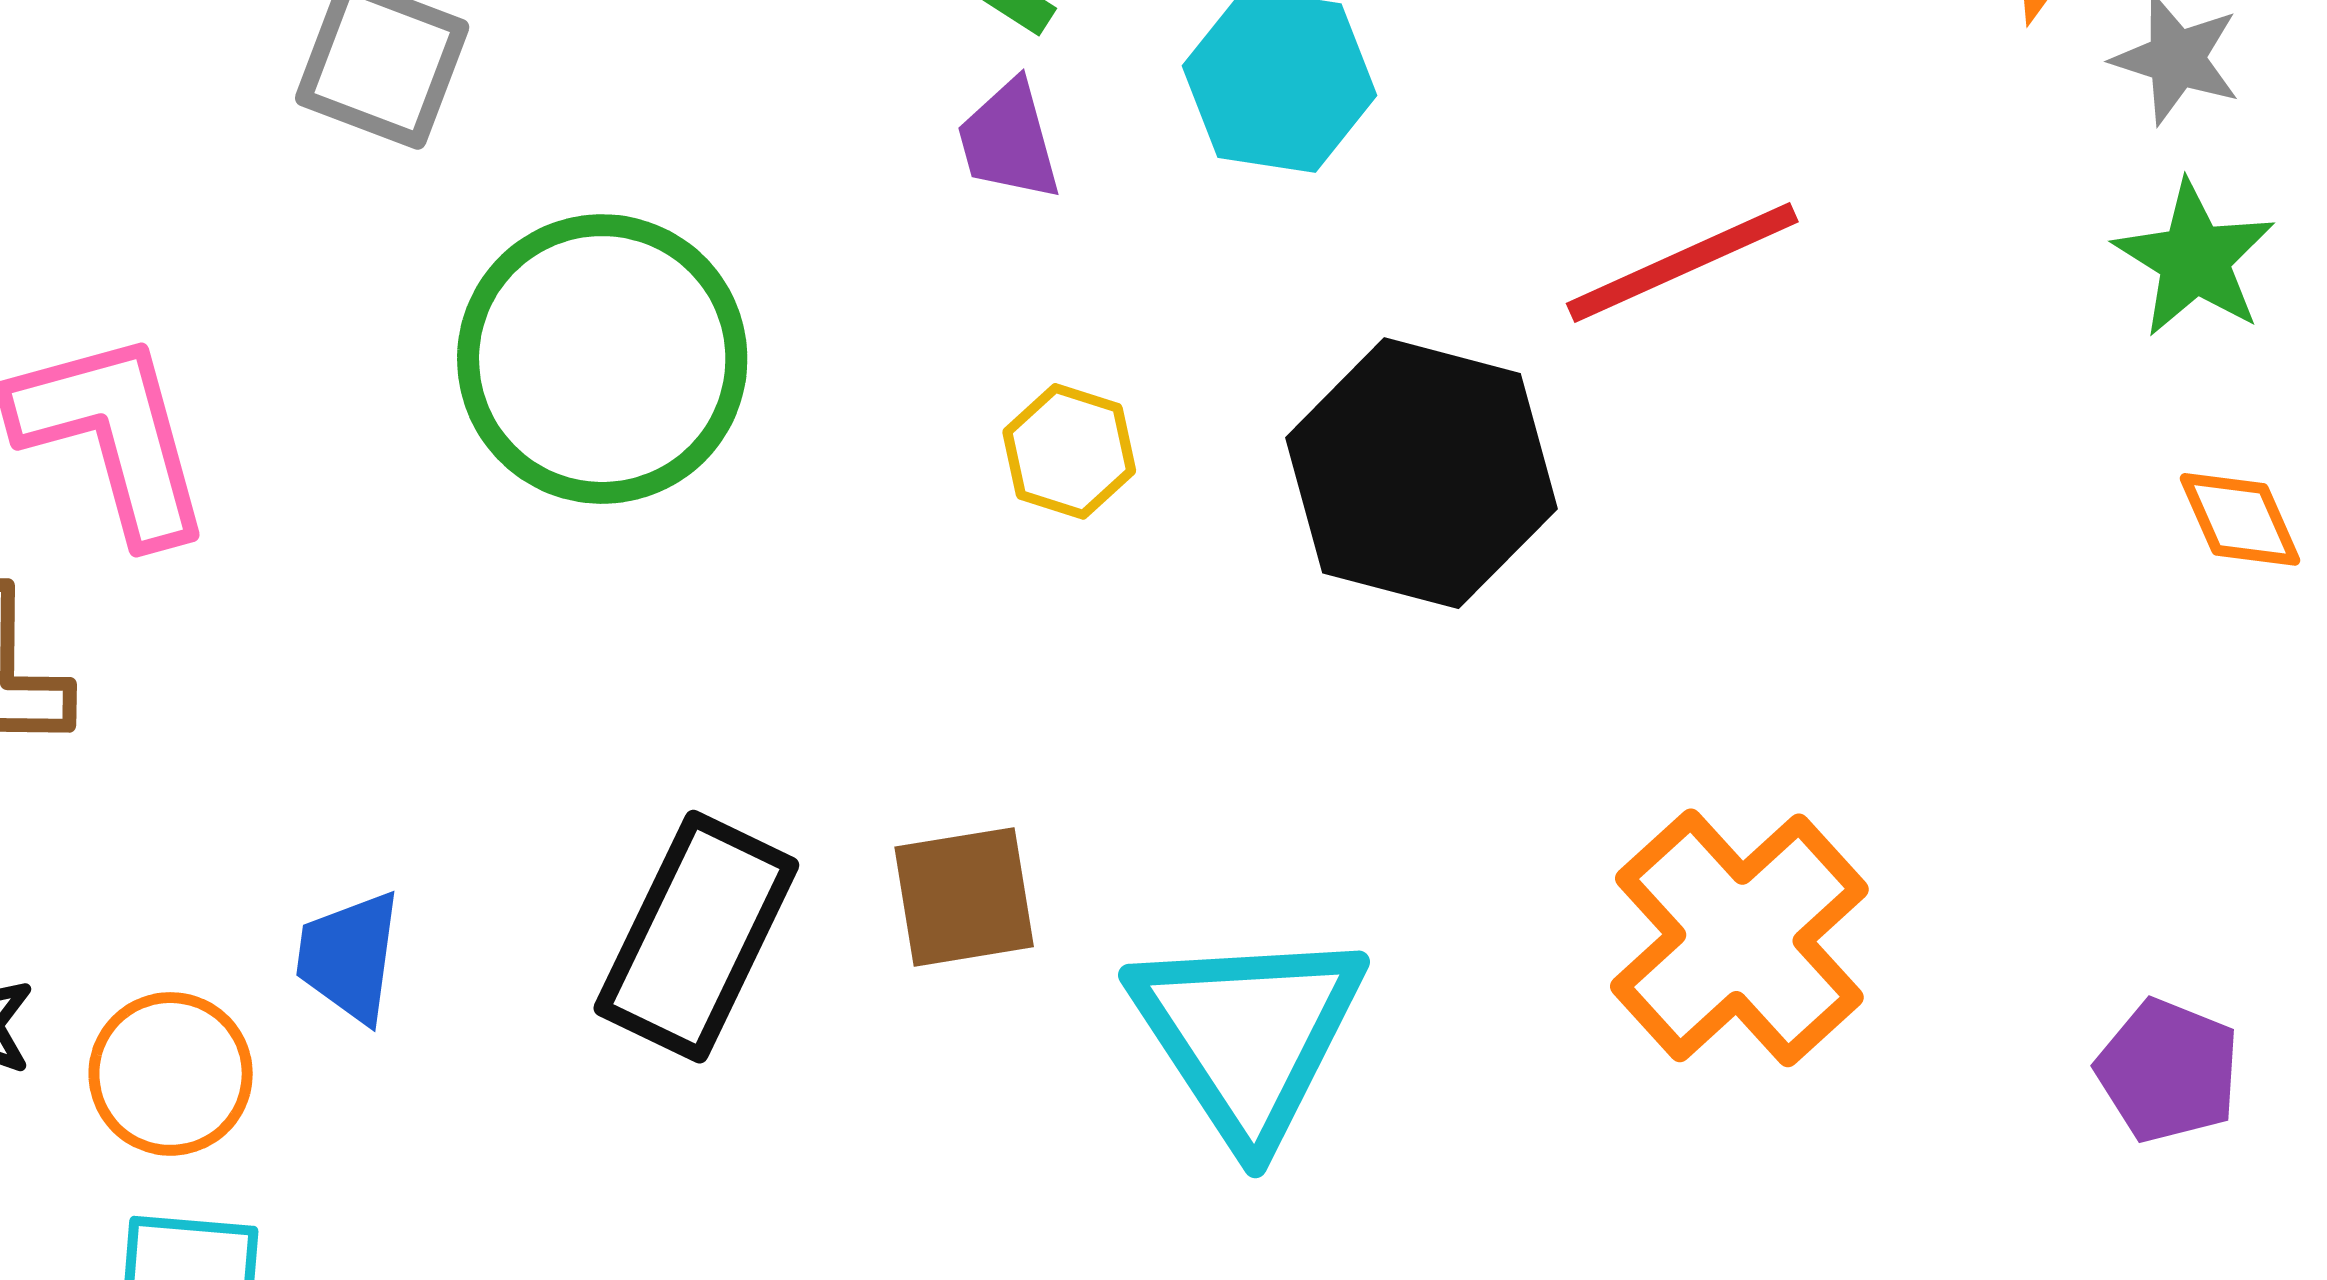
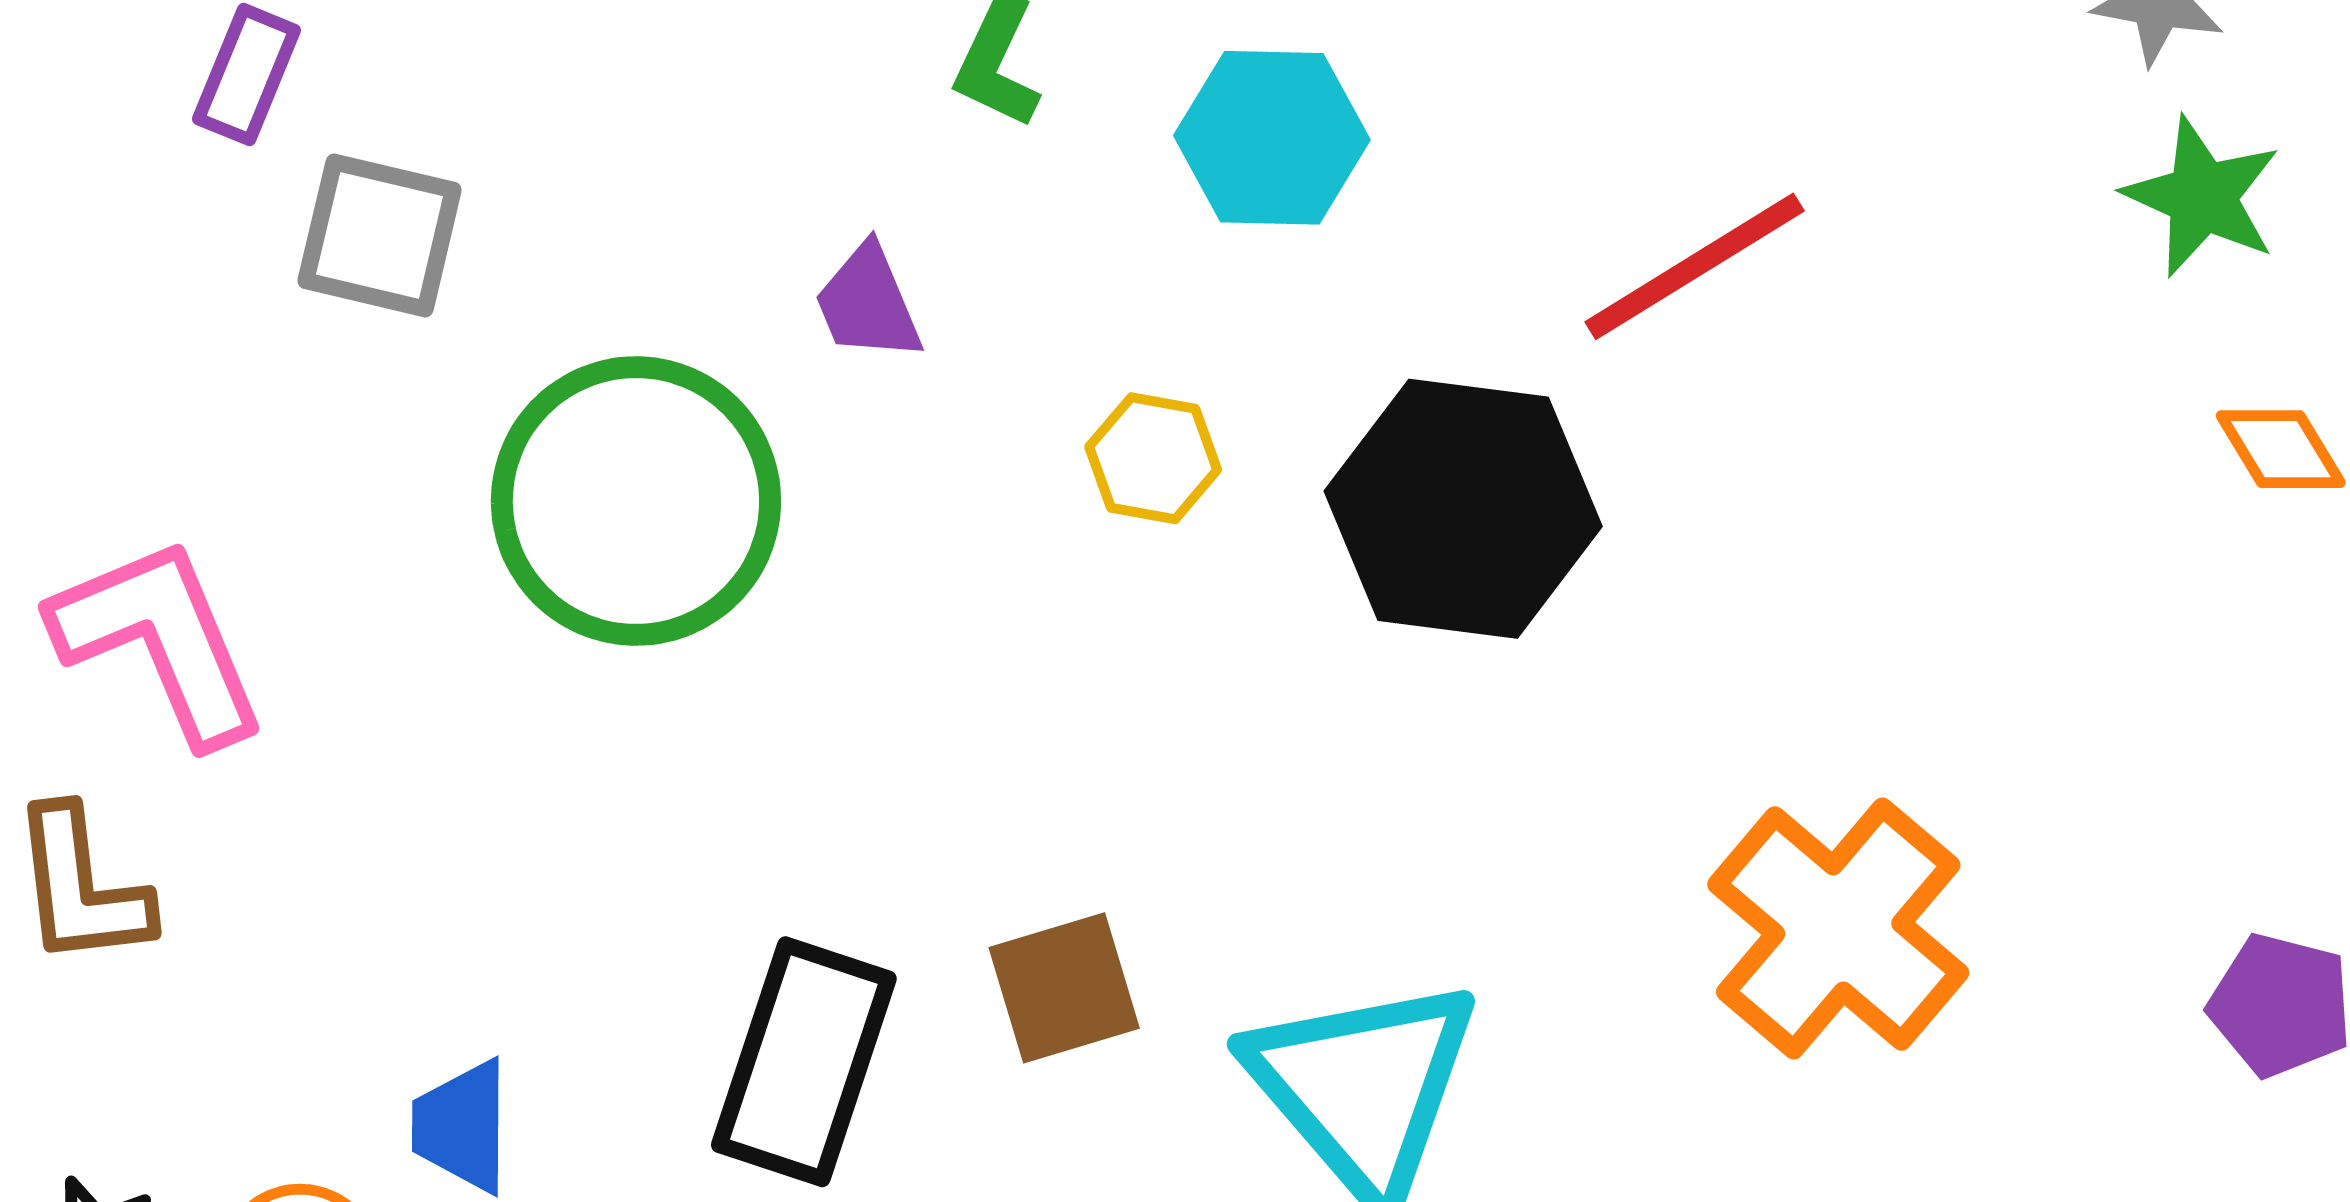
purple trapezoid: (1009, 141) -> (868, 303), moved
yellow hexagon: (1069, 451) -> (1153, 458), moved

